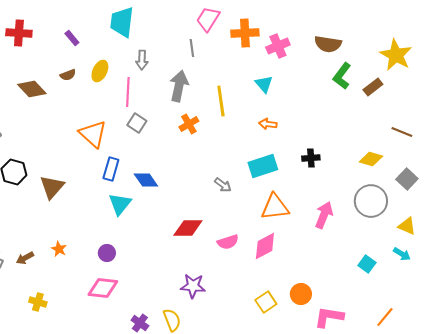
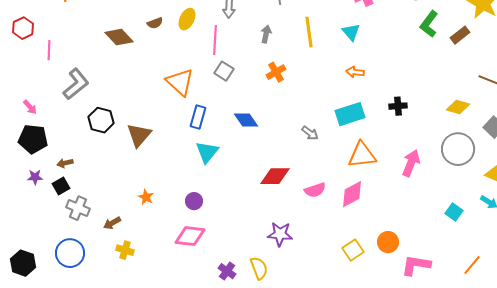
gray arrow: (179, 86) -> (266, 34), size x0.6
yellow line: (221, 101) -> (309, 32), moved
blue diamond: (146, 180) -> (246, 120), moved
brown arrow: (25, 258) -> (112, 223), moved

